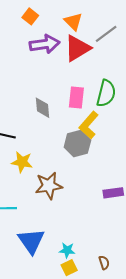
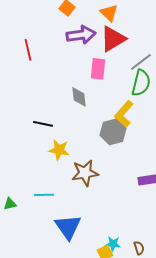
gray line: (106, 34) -> (141, 62), moved
pink rectangle: (76, 97) -> (98, 69), moved
cyan star: (67, 250) -> (113, 244), moved

